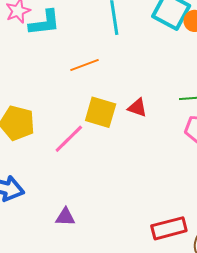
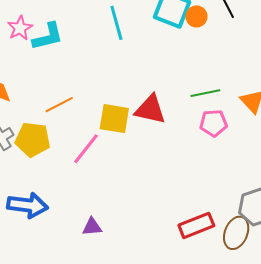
orange line: (84, 65) -> (59, 105), moved
red triangle: (137, 108) -> (150, 109), size x1.6

